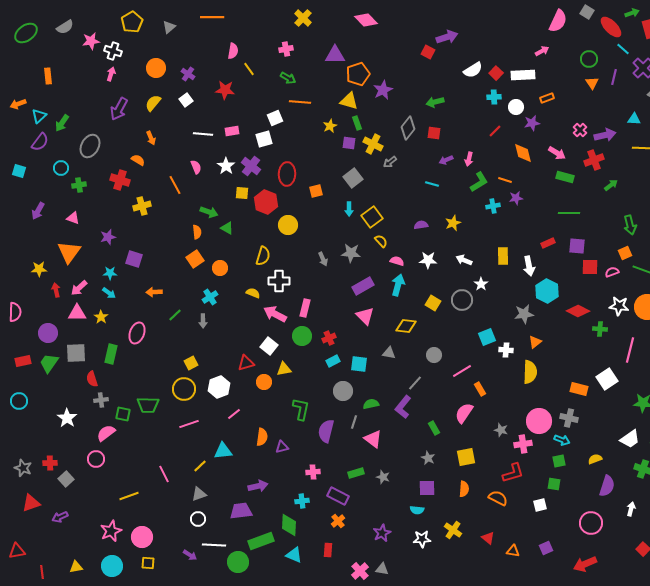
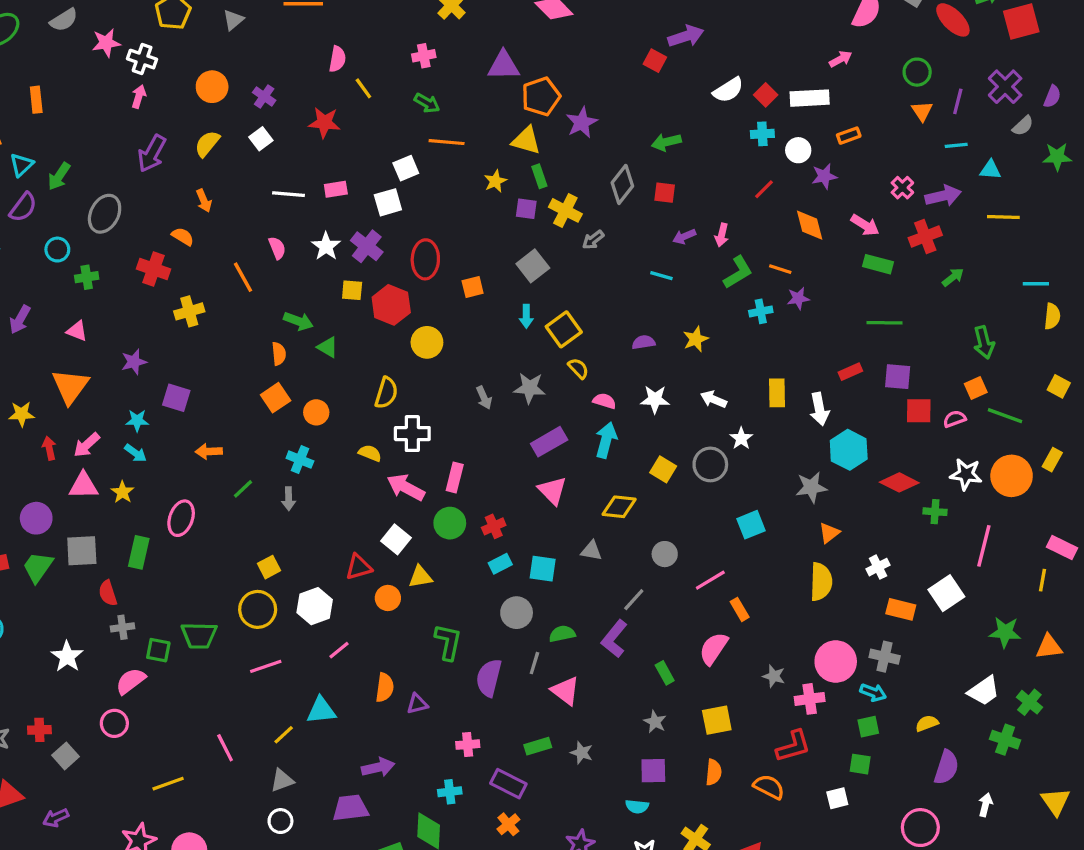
cyan line: (623, 49) -> (956, 145), moved, turned -48
cyan cross: (210, 297) -> (300, 460), turned -35
white cross: (506, 350) -> (878, 567), moved, turned -32

